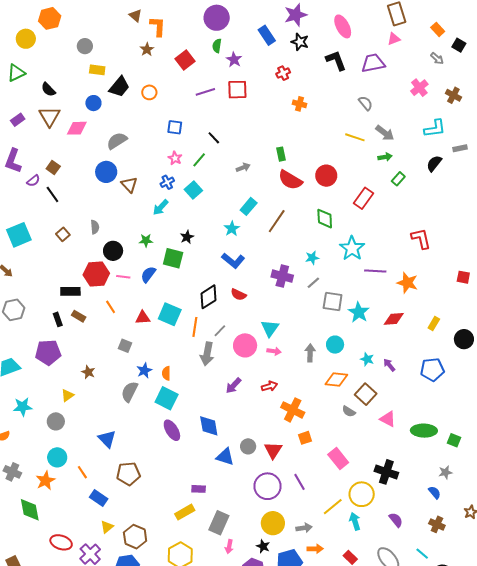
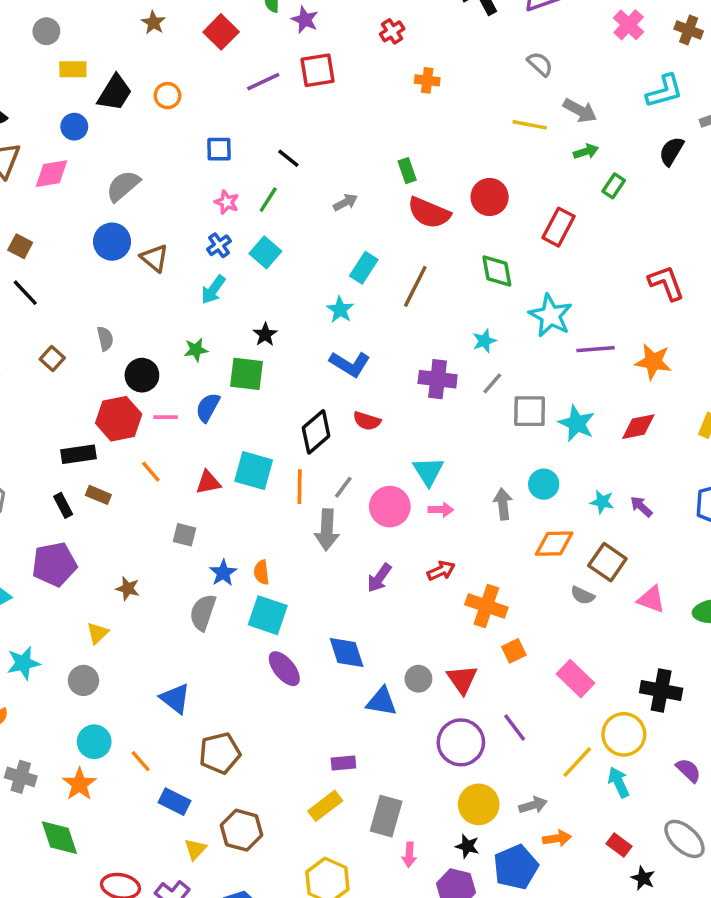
brown hexagon: (135, 537) -> (242, 830), moved

